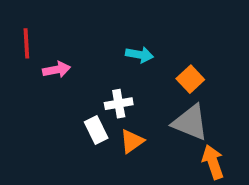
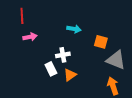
red line: (26, 43) -> (22, 16), moved
orange square: (190, 79) -> (101, 42), turned -32
gray triangle: (190, 122) -> (116, 60), moved

